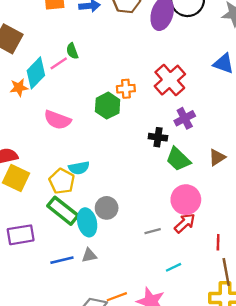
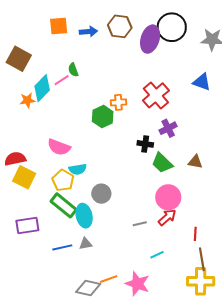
pink semicircle: (57, 120) -> (59, 147), moved
brown triangle: (217, 157) -> (195, 162), turned 42
gray circle: (107, 208) -> (101, 194), moved

